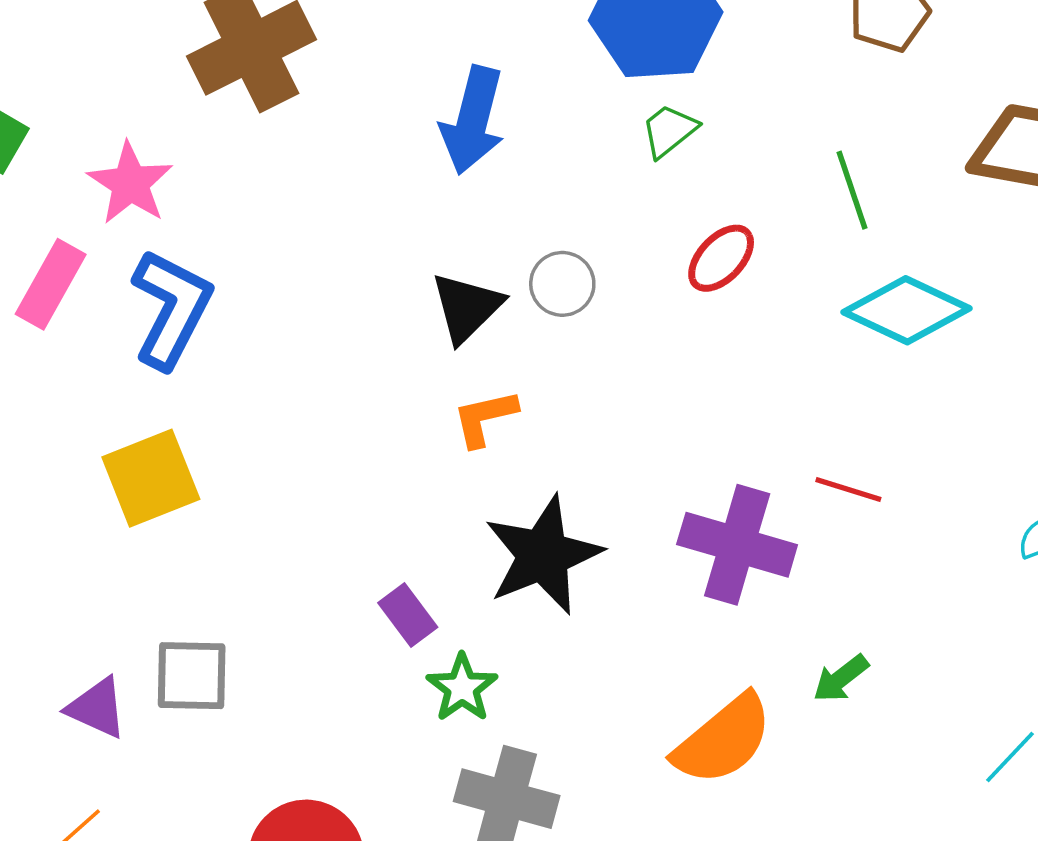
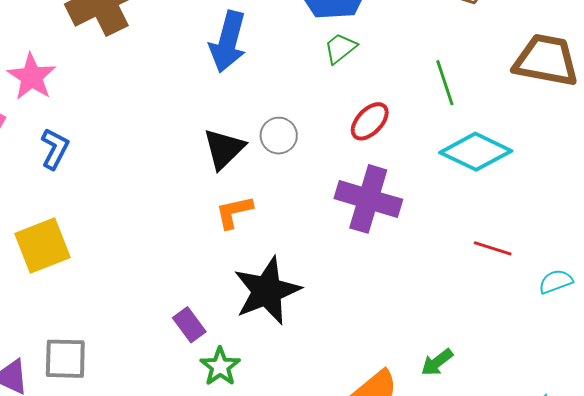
blue L-shape: (171, 309) -> (55, 149), size x0.6
red line: (848, 489) -> (493, 248), moved
purple cross: (737, 545) -> (368, 199), moved

